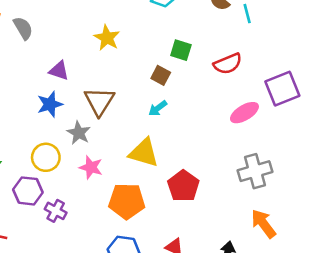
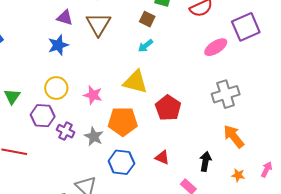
brown triangle: (99, 101) -> (98, 24), moved
gray star: (79, 133) -> (94, 136), moved

